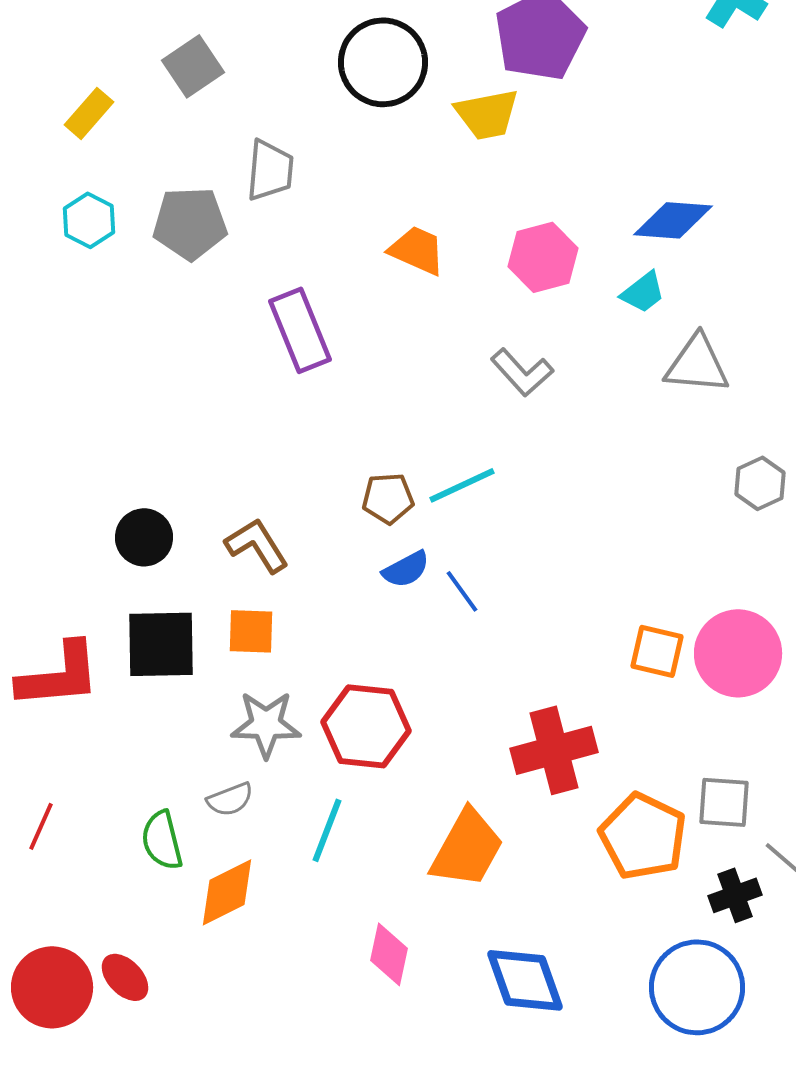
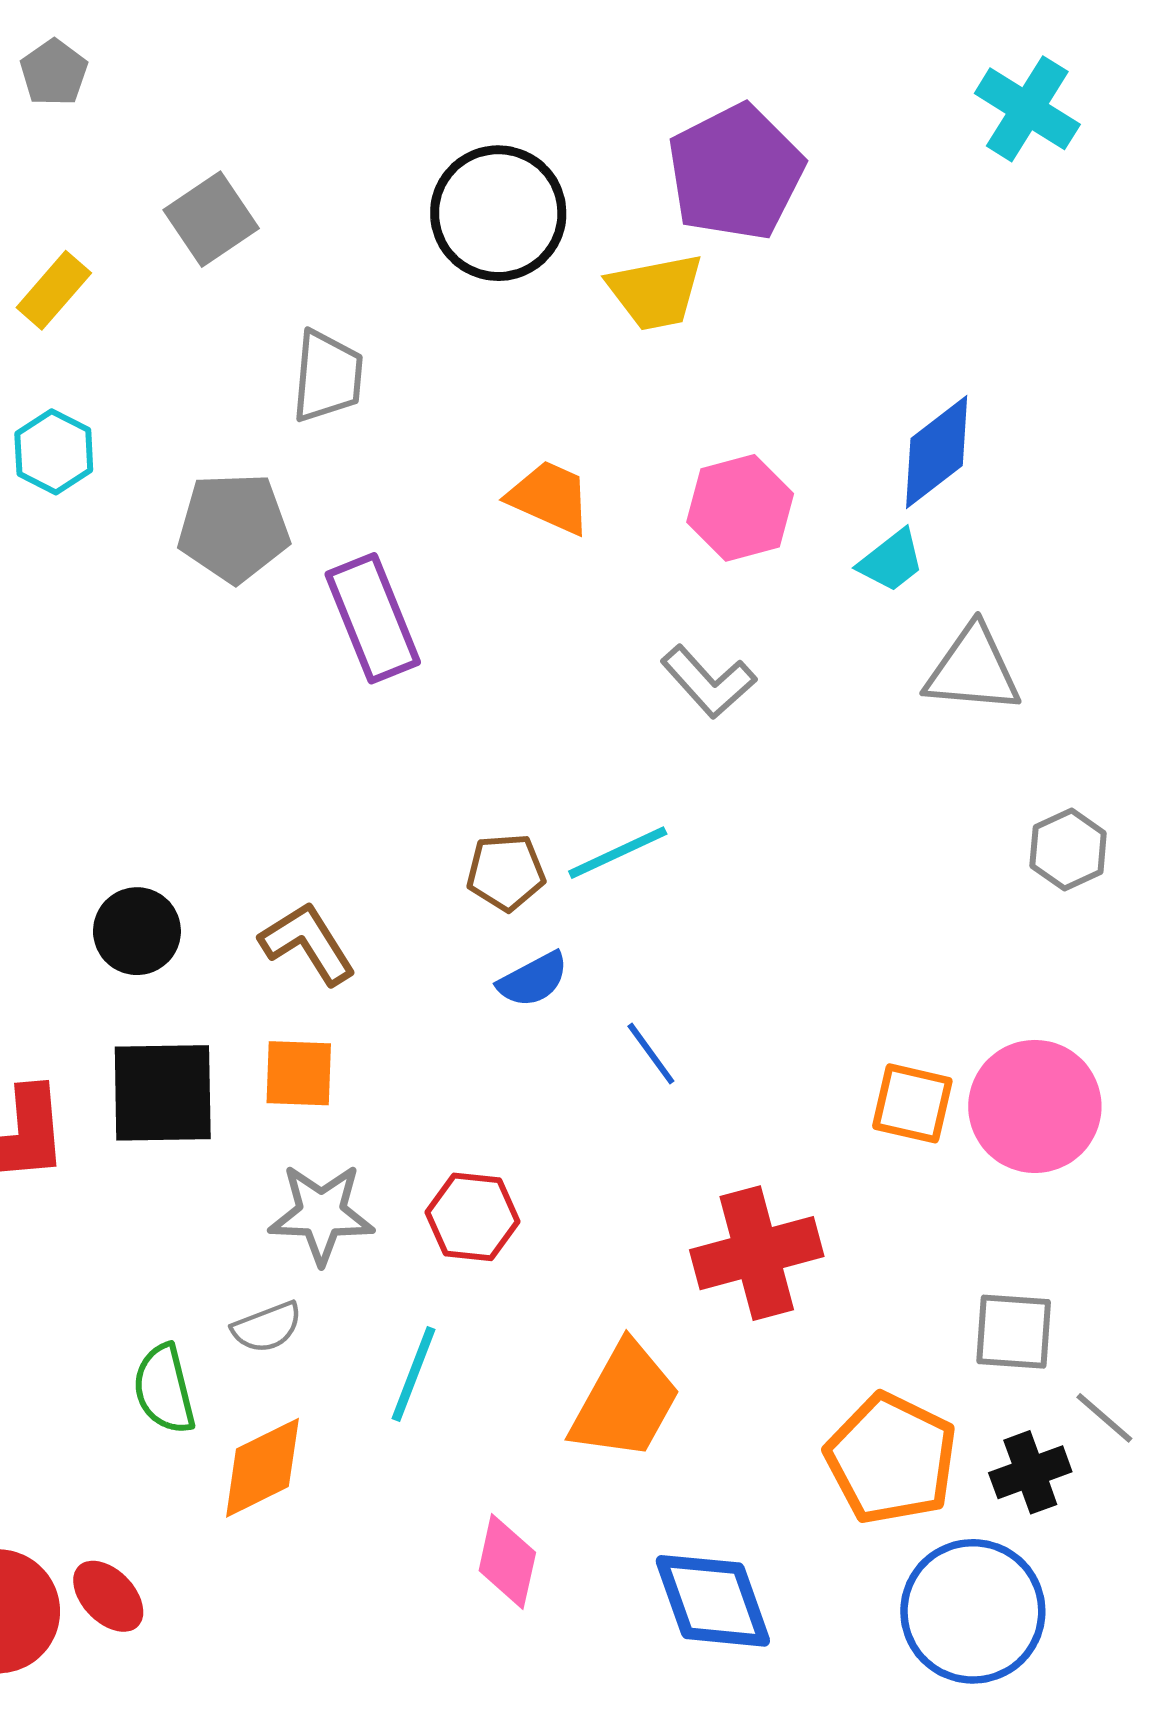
blue diamond: (673, 220) -> (937, 452), turned -42
gray pentagon: (190, 223) -> (234, 528), moved
blue line: (462, 591) -> (651, 1054), moved
red hexagon: (366, 726) -> (473, 1217), size x0.7
orange pentagon: (643, 836) -> (891, 1459), moved

